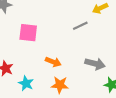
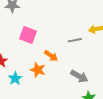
orange arrow: (53, 62) -> (51, 56), moved
orange star: (60, 85) -> (38, 70), moved

